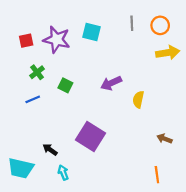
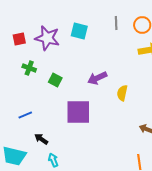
green cross: (37, 72) -> (29, 68), turned -32
blue line: (33, 99) -> (25, 115), moved
purple square: (90, 137) -> (78, 112), moved, turned -32

